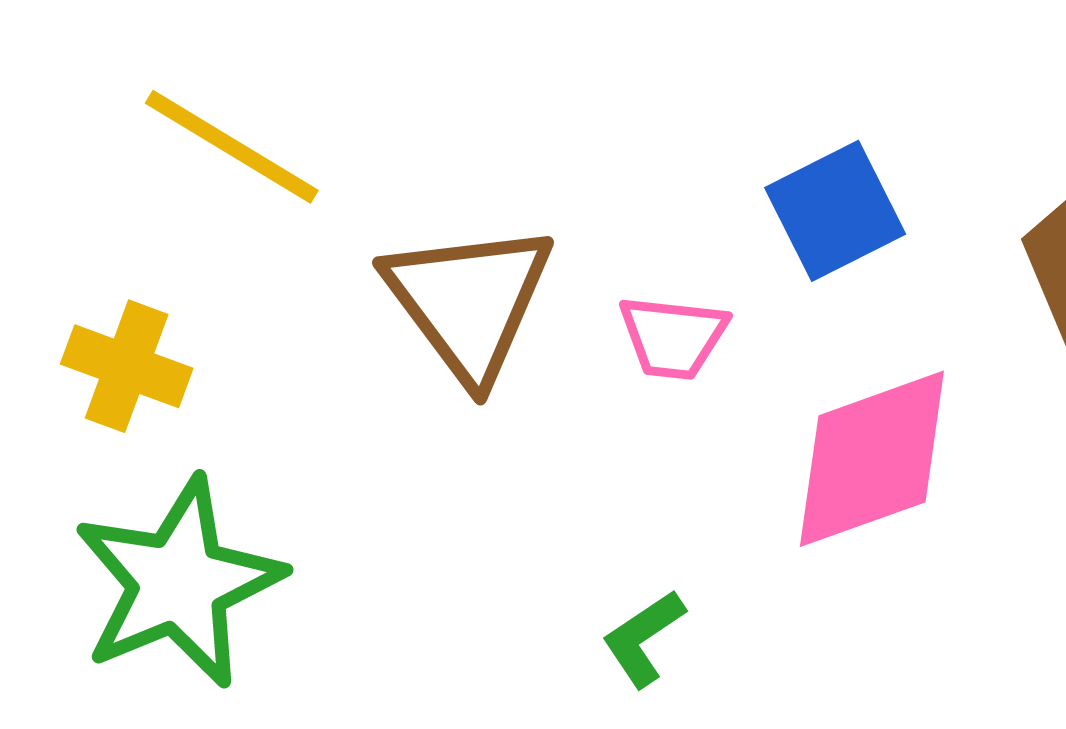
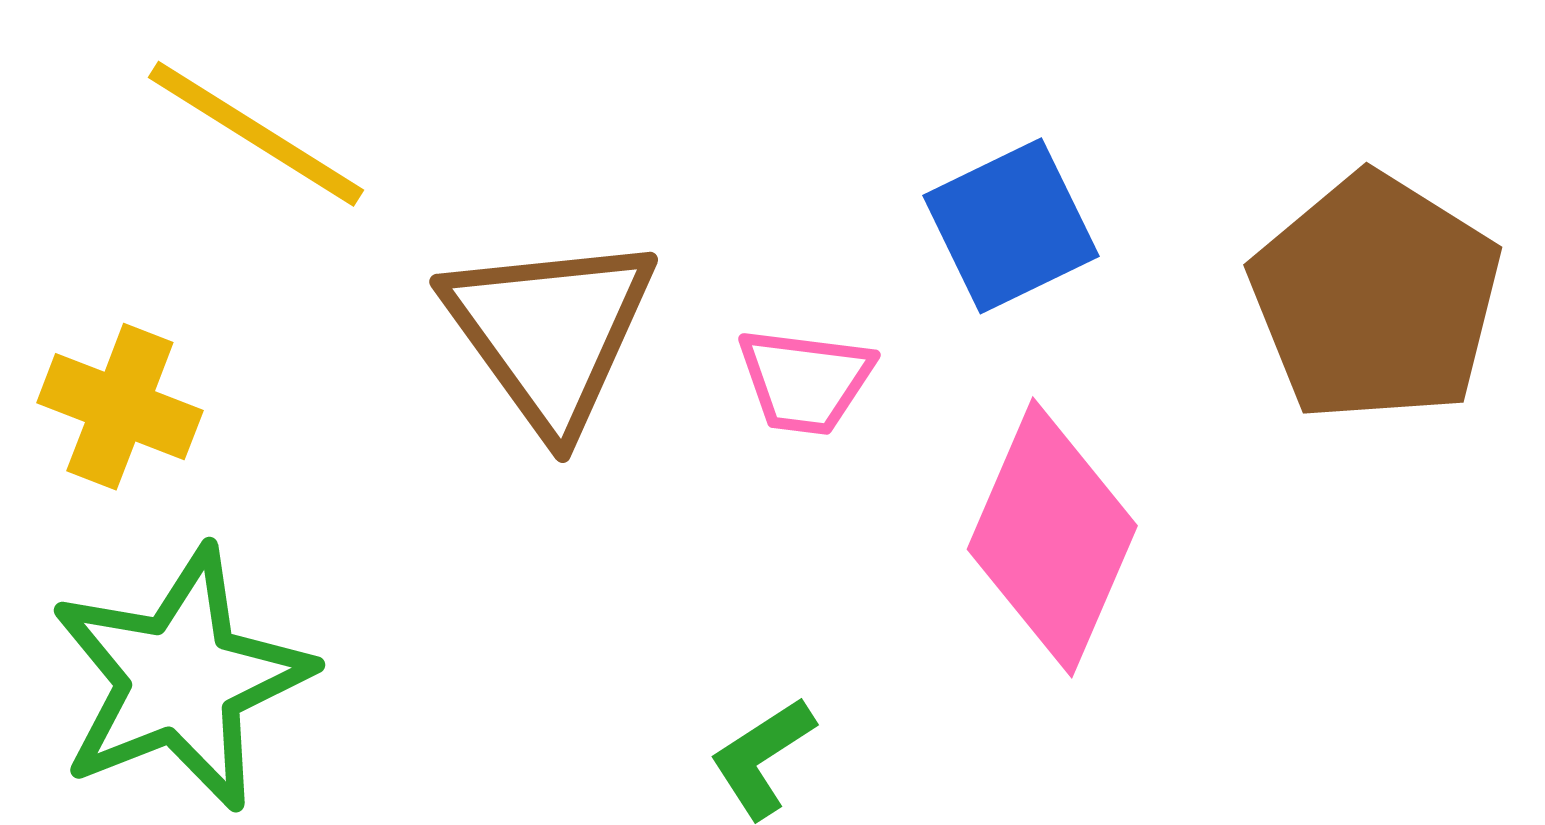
pink diamond: (872, 459) -> (1052, 537), turned -48

